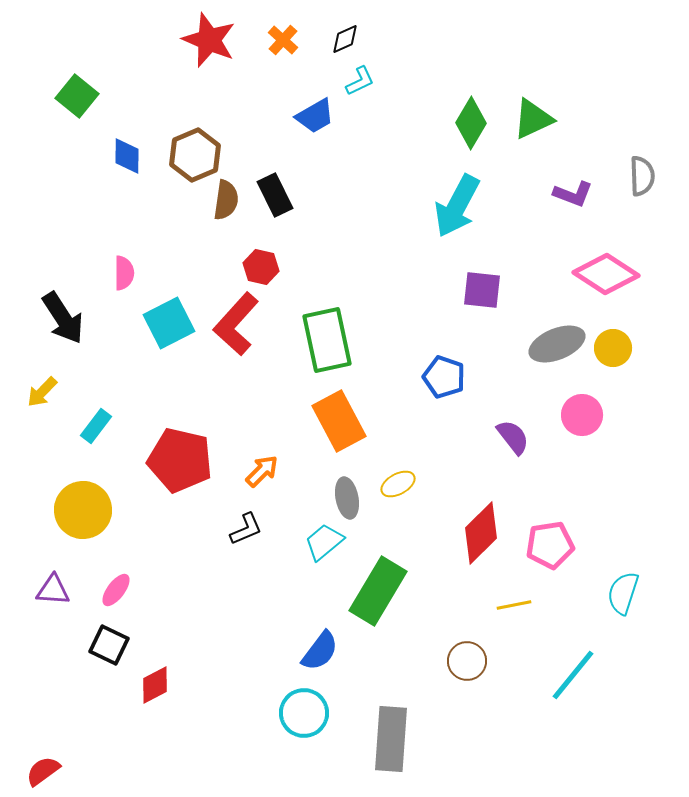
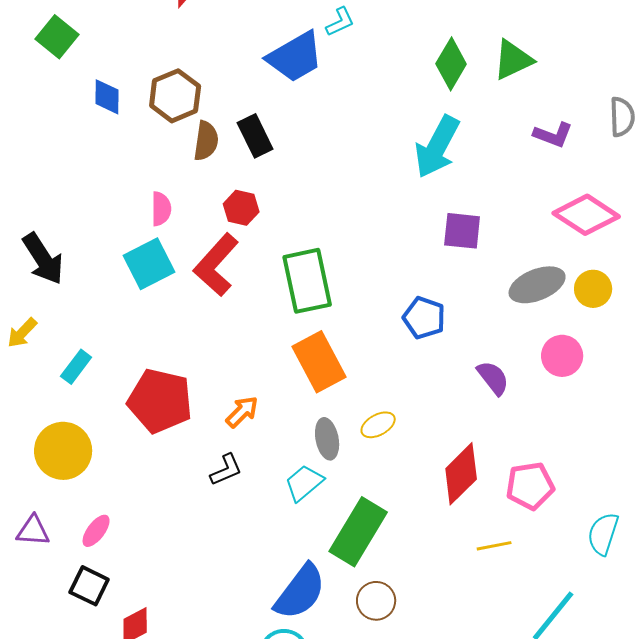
blue trapezoid: (315, 116) -> (295, 57), size x1.5
pink semicircle: (124, 273) -> (161, 209), moved
blue semicircle: (320, 651) -> (300, 592), size x1.4
brown circle: (467, 661) -> (376, 601), moved

